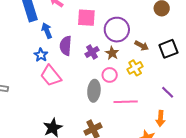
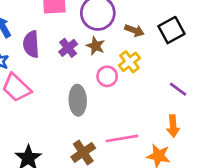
pink circle: (110, 75) -> (107, 76), moved
pink line: (126, 102) -> (122, 138), moved

